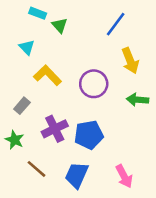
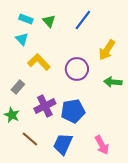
cyan rectangle: (38, 13) -> (26, 19), moved
blue line: (116, 24) -> (83, 20), moved
yellow arrow: (130, 61) -> (107, 50), turned 55

